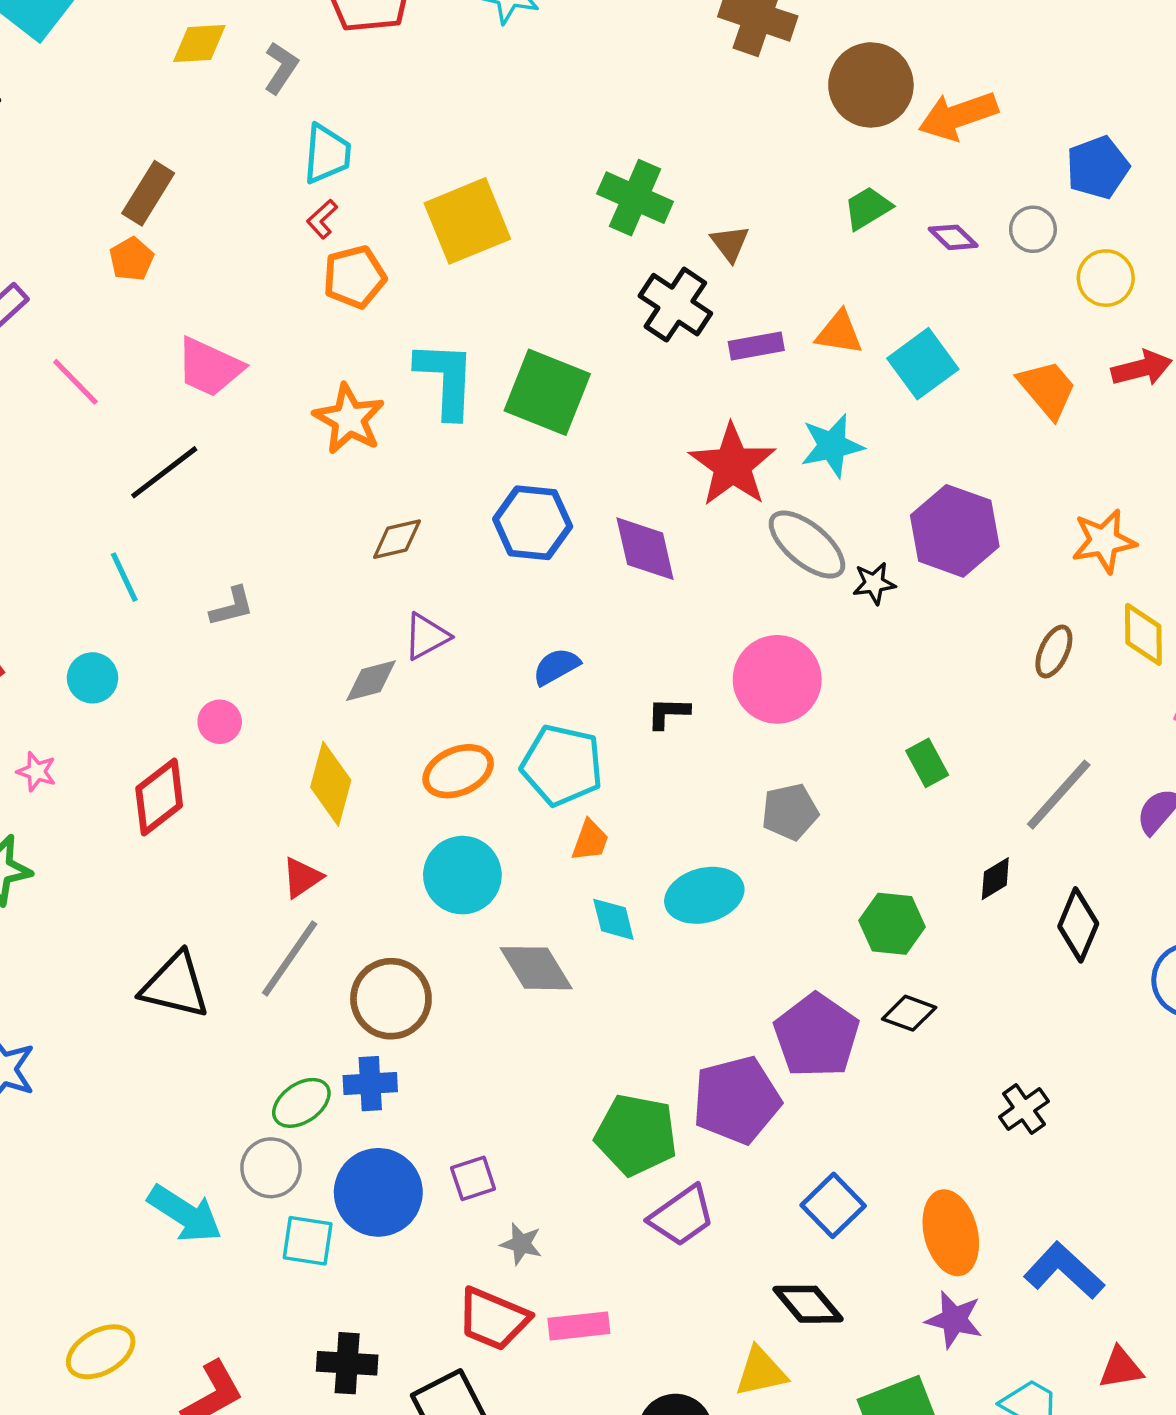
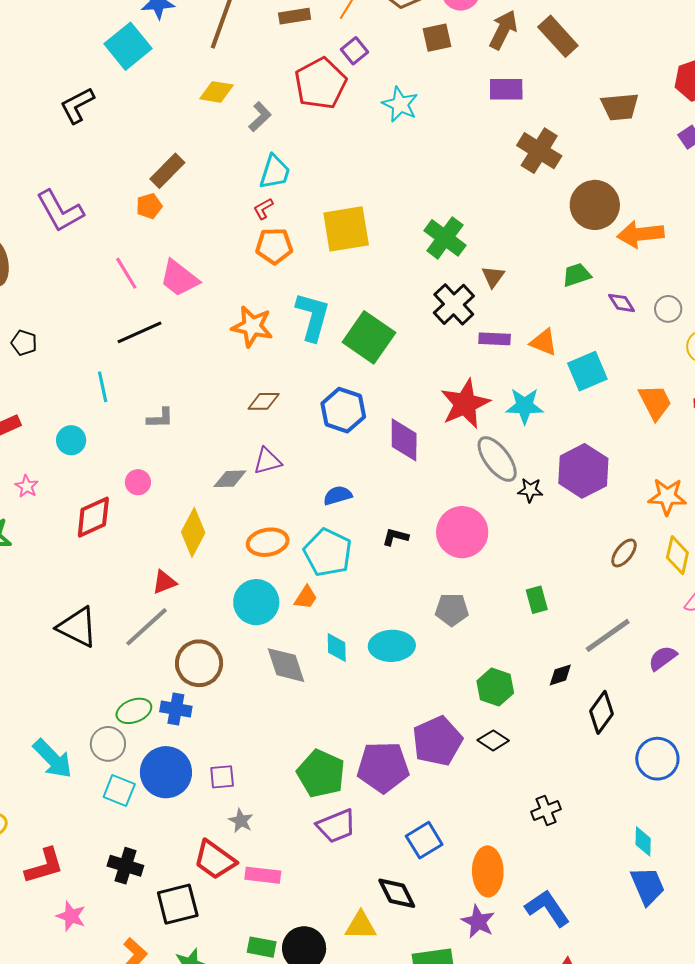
pink line: (75, 382) -> (126, 273), moved
orange star: (349, 419) -> (252, 326), turned -30
orange trapezoid: (590, 840) -> (306, 597), moved

